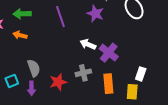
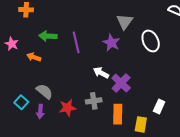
green arrow: (22, 14) -> (48, 36), moved
gray semicircle: (34, 68) -> (44, 91), turned -36
white rectangle: (141, 74) -> (159, 106), moved
cyan square: (12, 81) -> (21, 102), turned -32

